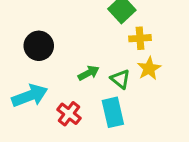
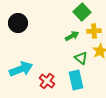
black circle: (39, 46) -> (18, 23), moved
green arrow: (89, 73) -> (72, 36), moved

